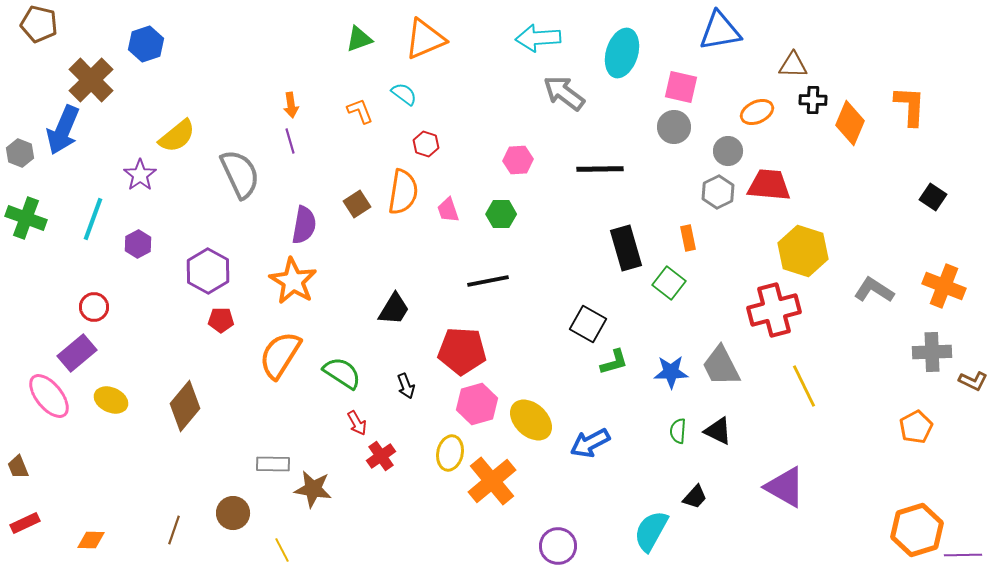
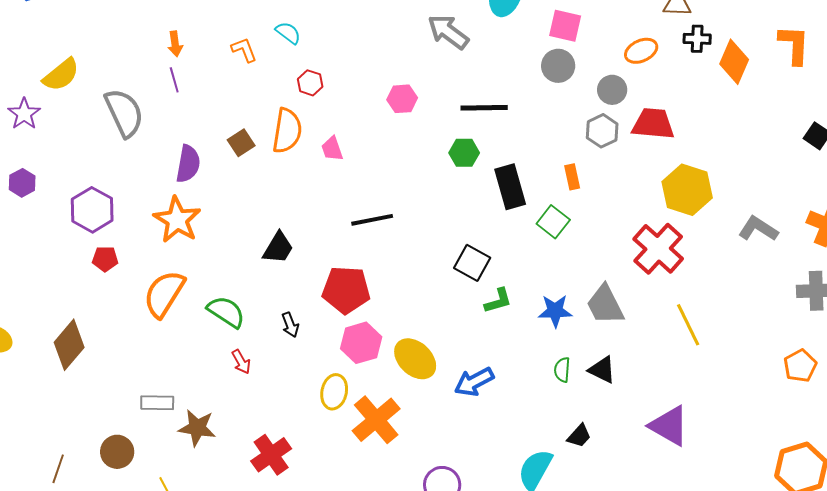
green hexagon: (501, 214) -> (464, 153), moved
red cross: (774, 310) -> (658, 249), turned -33
red cross: (381, 456) -> (271, 455), moved, size x1.4

